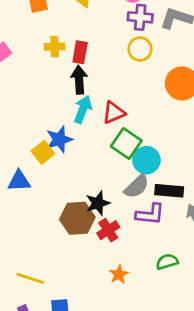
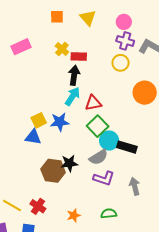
yellow cross: (55, 47) -> (62, 49), turned 32
red rectangle: (80, 52) -> (79, 57), turned 70
blue star: (59, 139) -> (60, 122), moved
blue triangle: (19, 181) -> (33, 137), moved
black rectangle: (169, 191) -> (127, 147), moved
red cross: (108, 230) -> (38, 206), moved, turned -35

